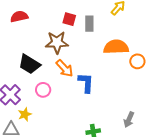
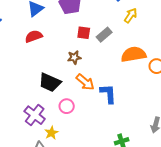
gray rectangle: (89, 24) -> (104, 35), turned 56
brown star: (57, 42) -> (74, 57), size x0.6

